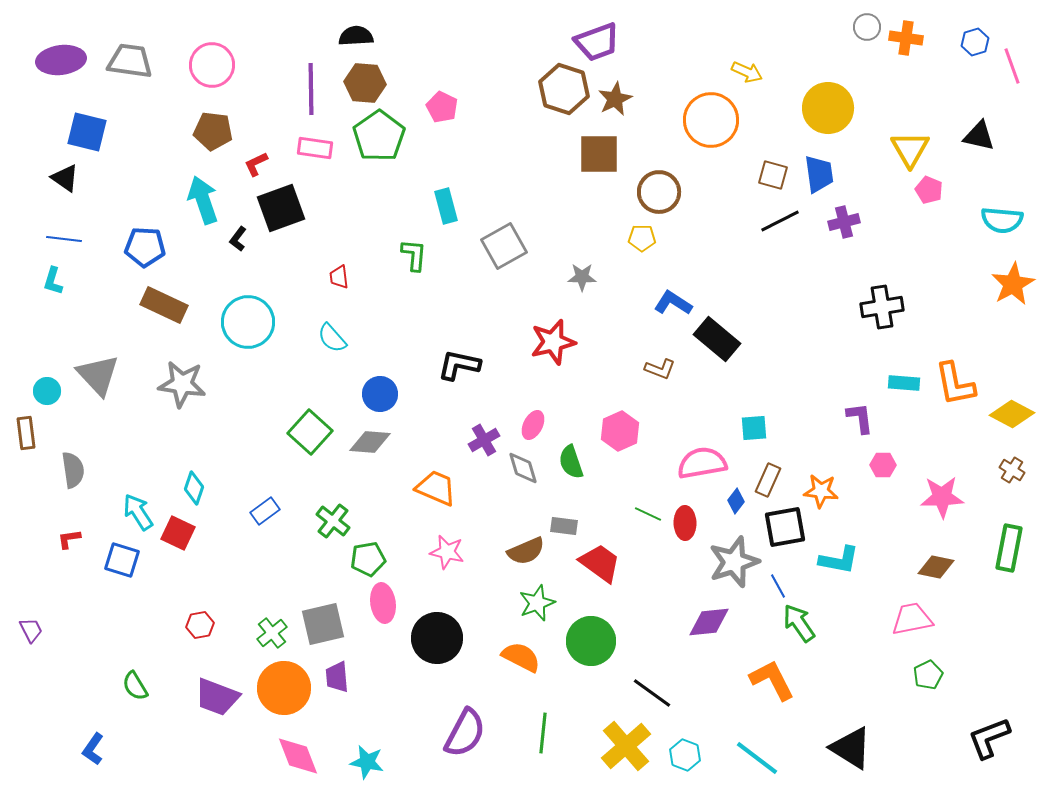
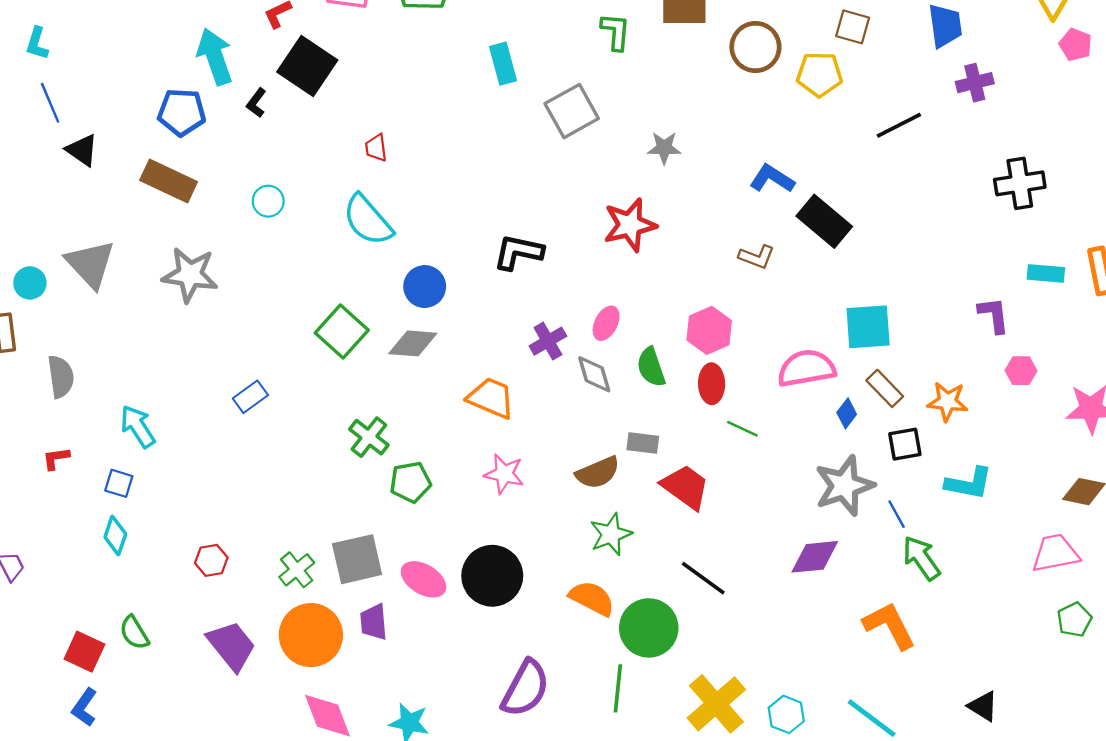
brown square: (773, 175) -> (853, 27), moved
black triangle: (65, 178) -> (82, 150), moved
black square: (281, 208) -> (307, 66), turned -36
black line: (780, 221) -> (899, 125), moved
yellow pentagon: (642, 238) -> (819, 74), moved, size x1.4
blue line: (64, 239) -> (50, 103), turned 60
blue pentagon: (145, 247) -> (182, 112), moved
green L-shape: (414, 255) -> (616, 32), moved
cyan L-shape: (53, 281) -> (37, 43), moved
cyan circle: (248, 322) -> (268, 201), size x0.5
cyan semicircle: (332, 338) -> (368, 220), size x1.5
cyan square: (754, 428) -> (868, 327), size x1.5
brown rectangle: (768, 480) -> (885, 388), turned -68
cyan diamond: (194, 488) -> (115, 535), moved
blue rectangle: (265, 511) -> (250, 397), moved
red ellipse: (685, 523) -> (712, 384), moved
black square: (785, 527) -> (905, 444), size x0.7
red square: (178, 533) -> (84, 652), moved
blue square: (122, 560) -> (119, 483), size x0.7
pink ellipse: (383, 603) -> (423, 579), moved, turned -51
green circle: (591, 641) -> (649, 628), moved
black line: (652, 693) -> (703, 578), moved
purple trapezoid: (217, 697) -> (231, 646), turned -150
black triangle: (851, 748) -> (983, 706), size x0.6

